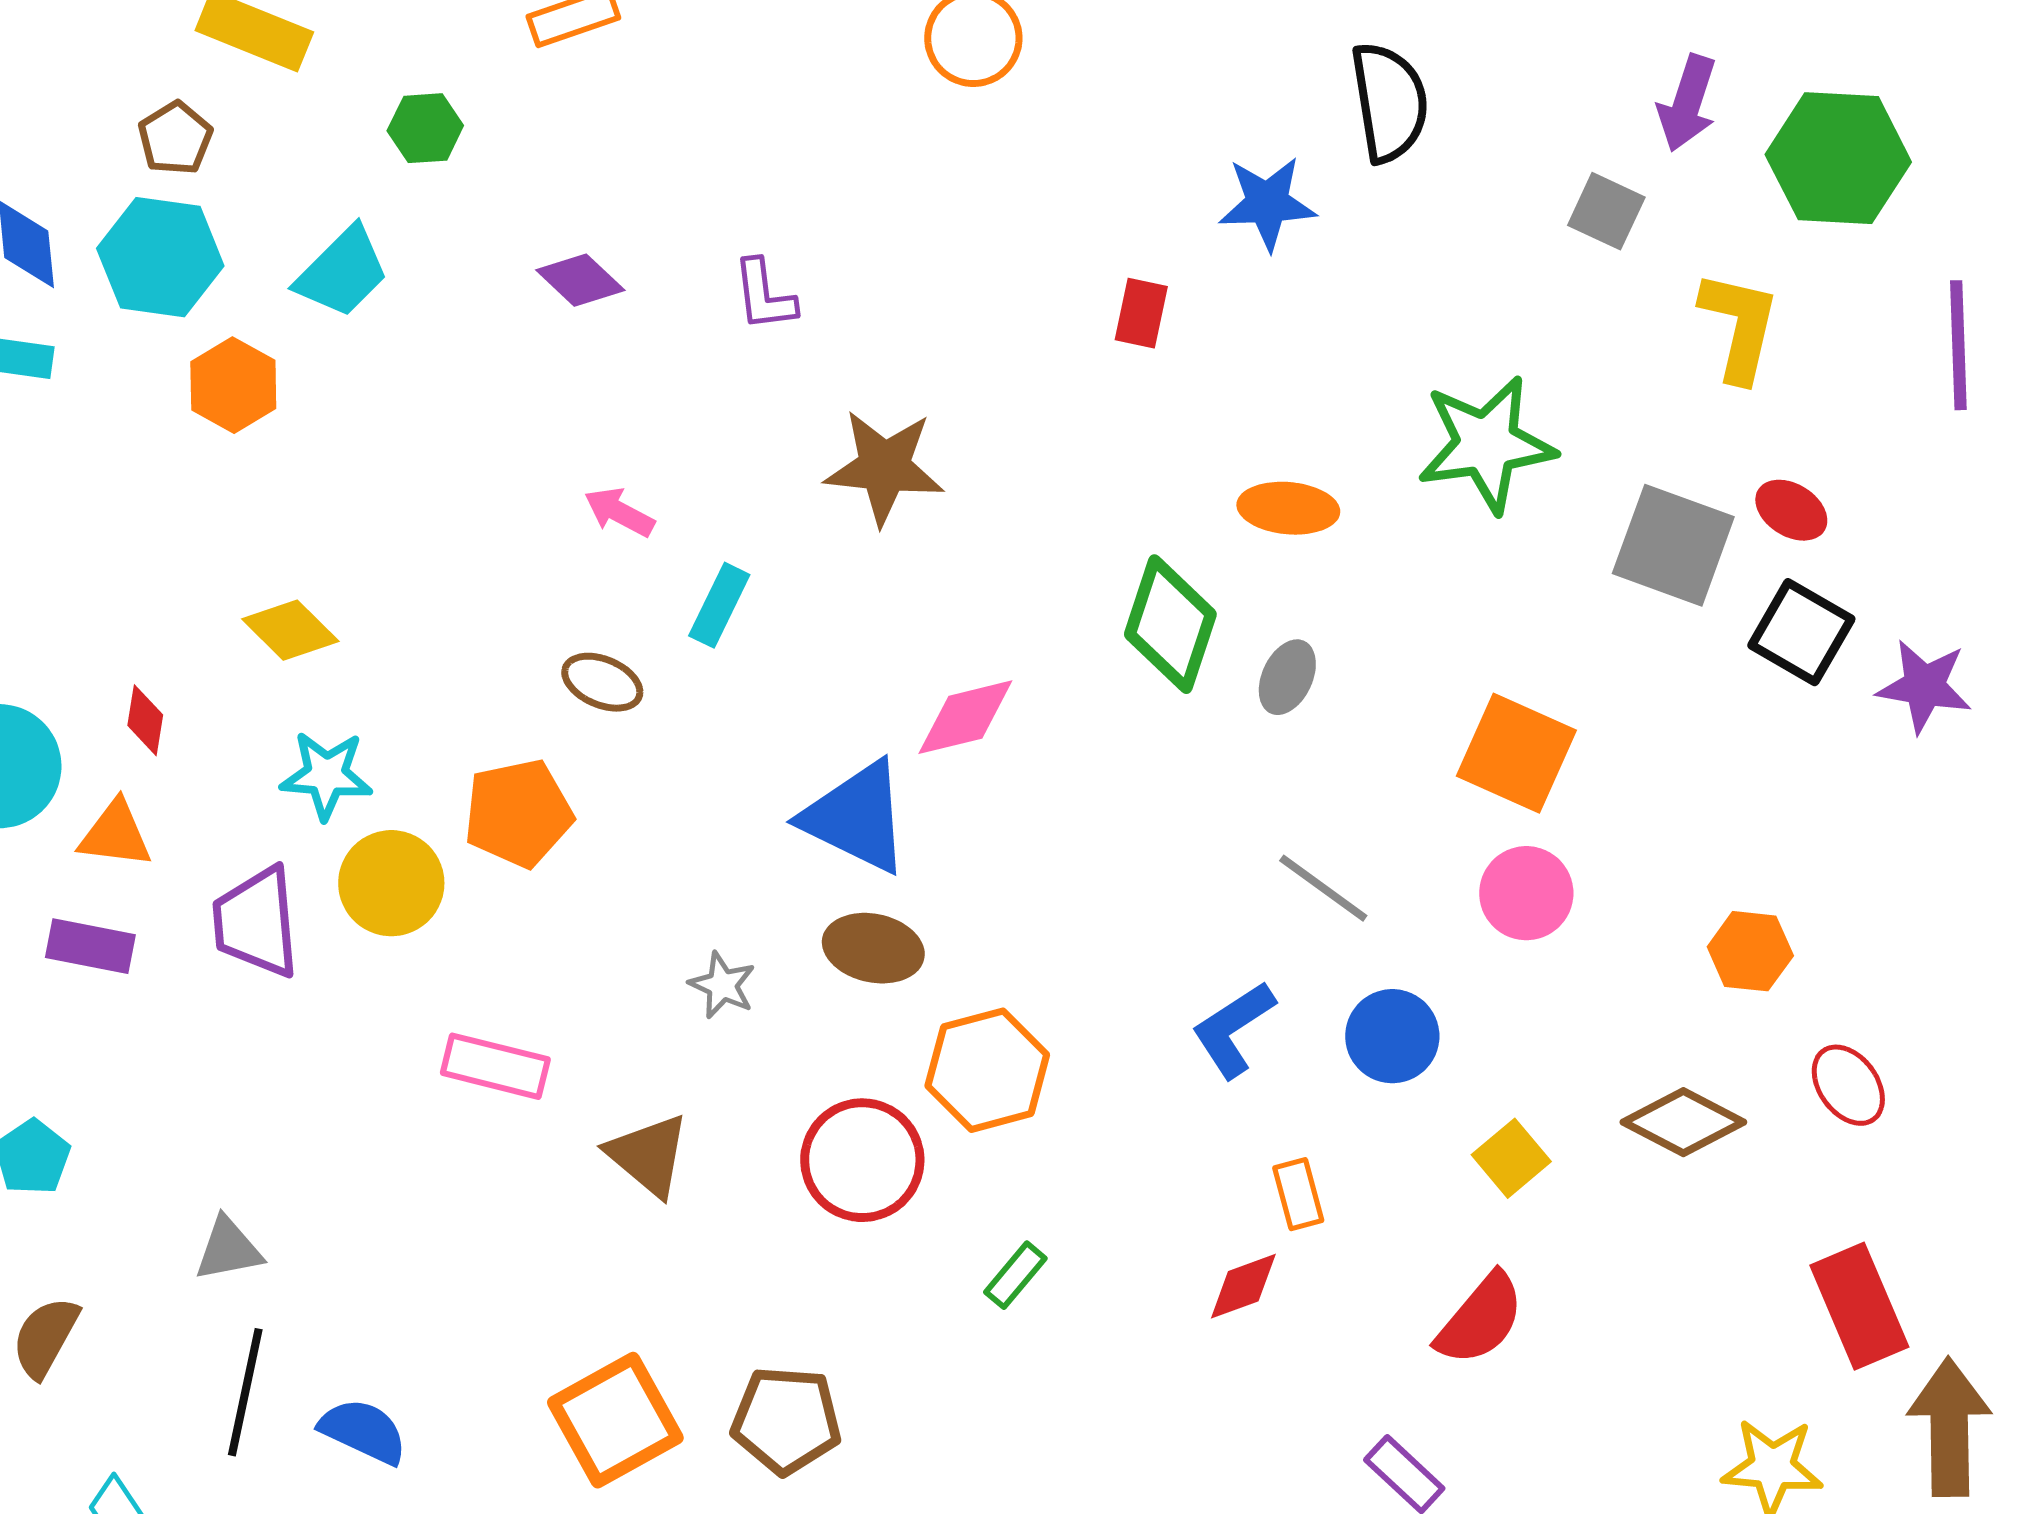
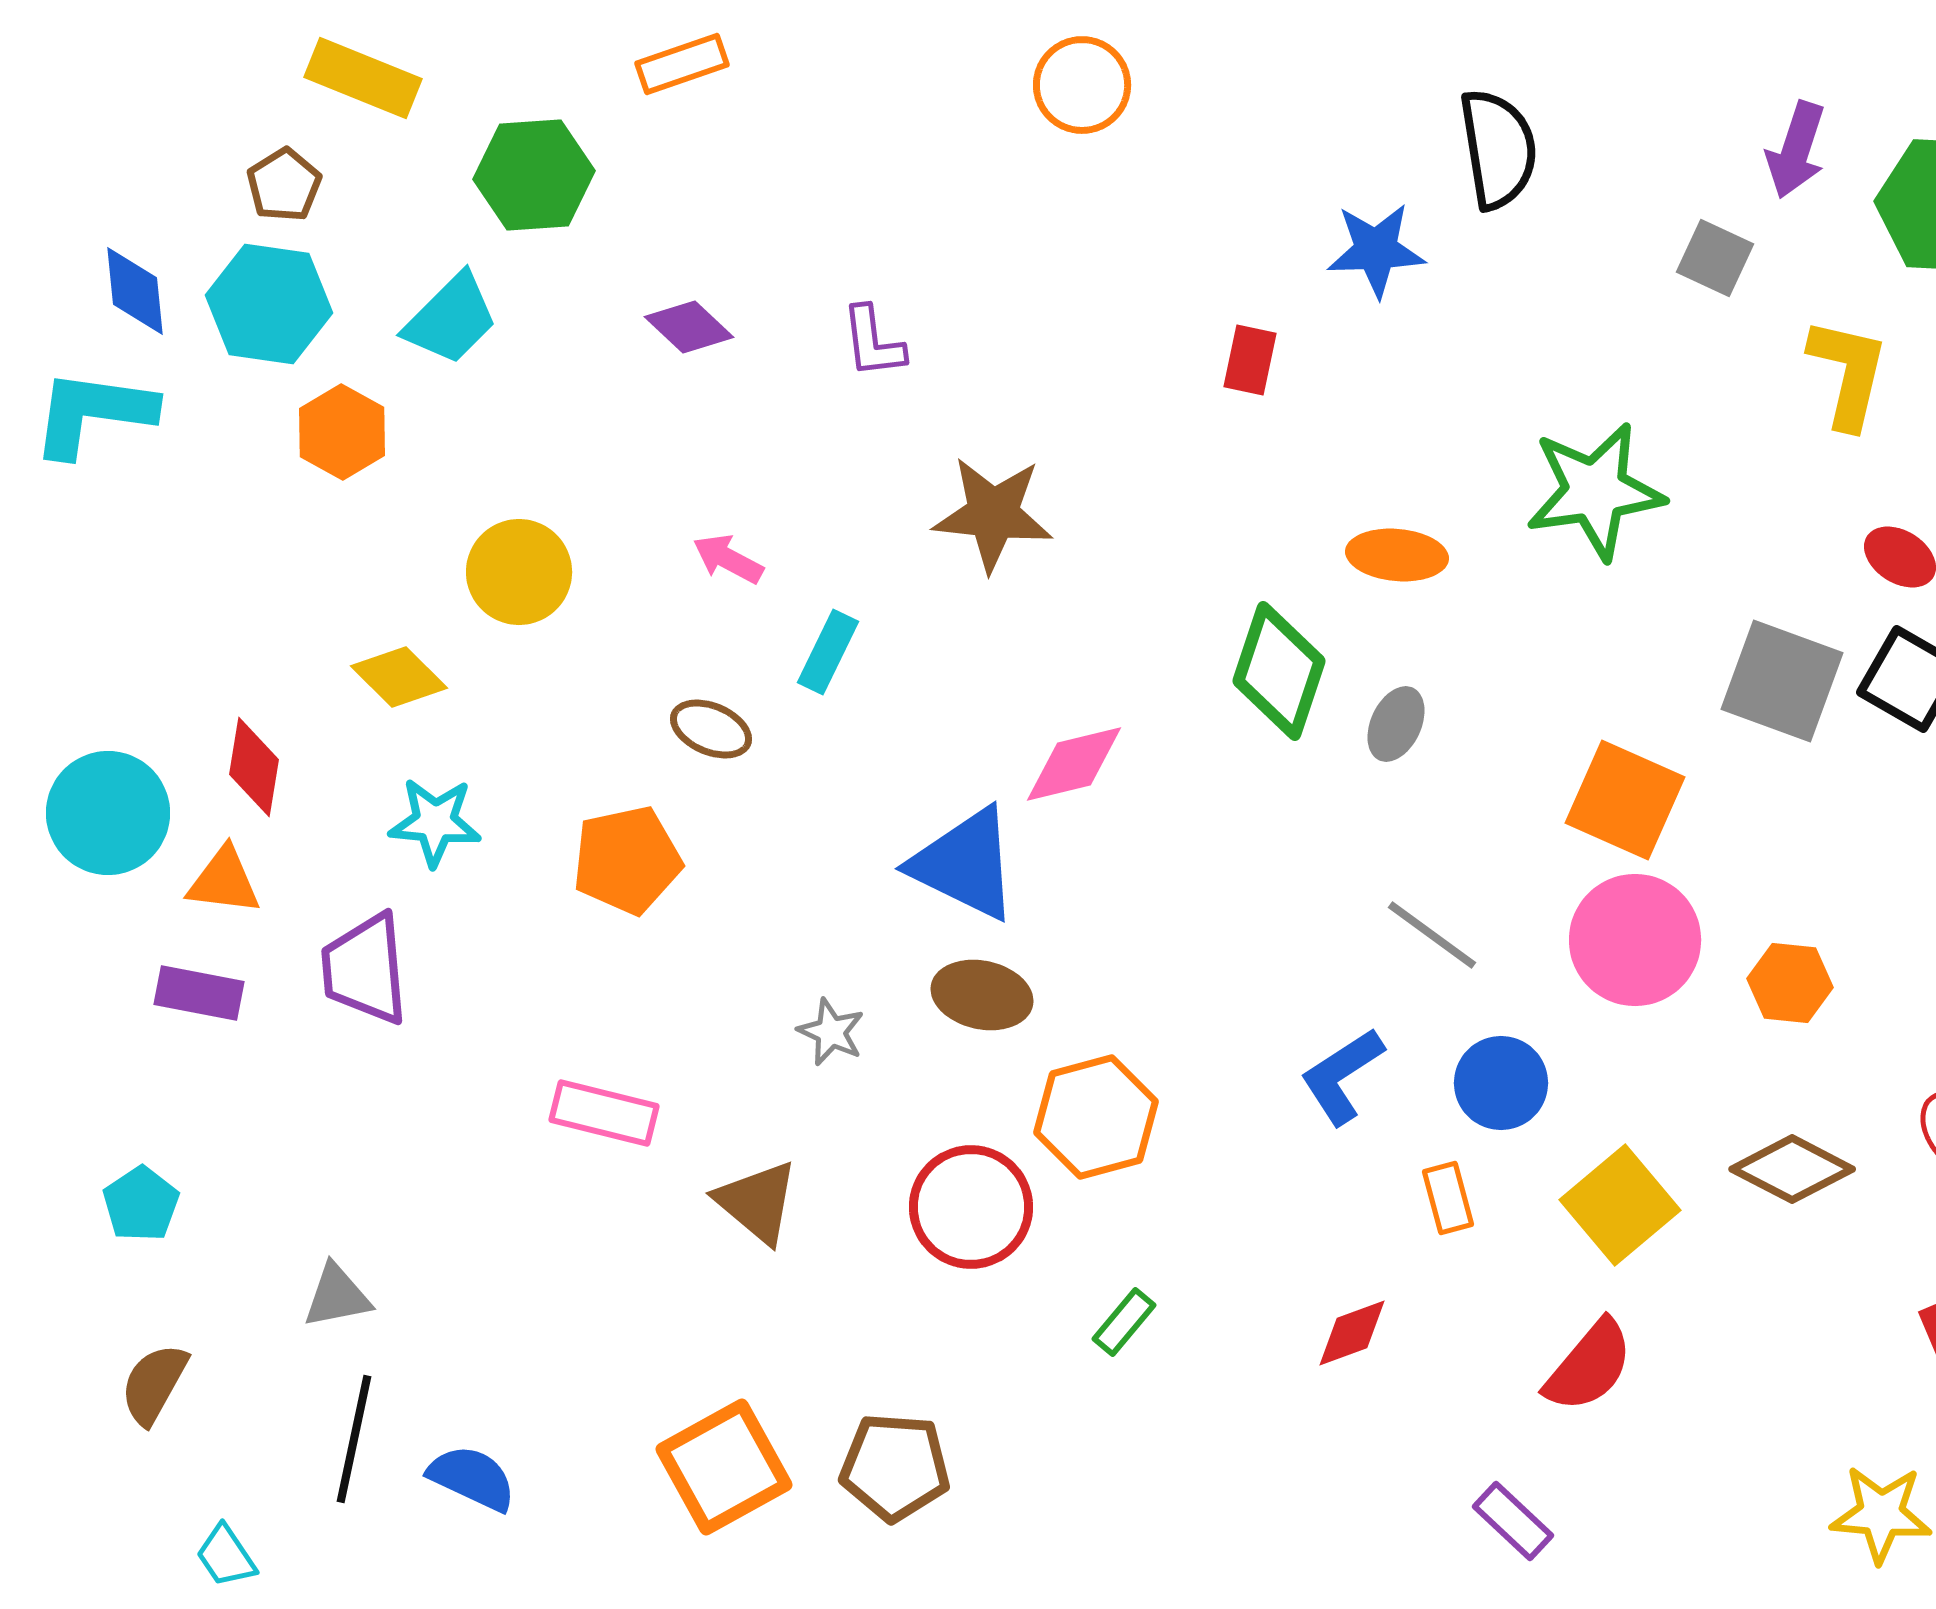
green hexagon: (425, 128) -> (534, 175), size x1.6
gray square: (1673, 545) -> (1782, 681), moved
red diamond: (145, 720) -> (254, 767), size x1.4
yellow circle: (391, 883) -> (519, 572), moved
pink circle: (1526, 893) -> (1635, 940), size x1.4
orange hexagon: (1750, 951) -> (1790, 983), moved
yellow square: (1511, 1158) -> (1620, 1205), size x1.5
orange rectangle: (1298, 1194) -> (1448, 1198), moved

